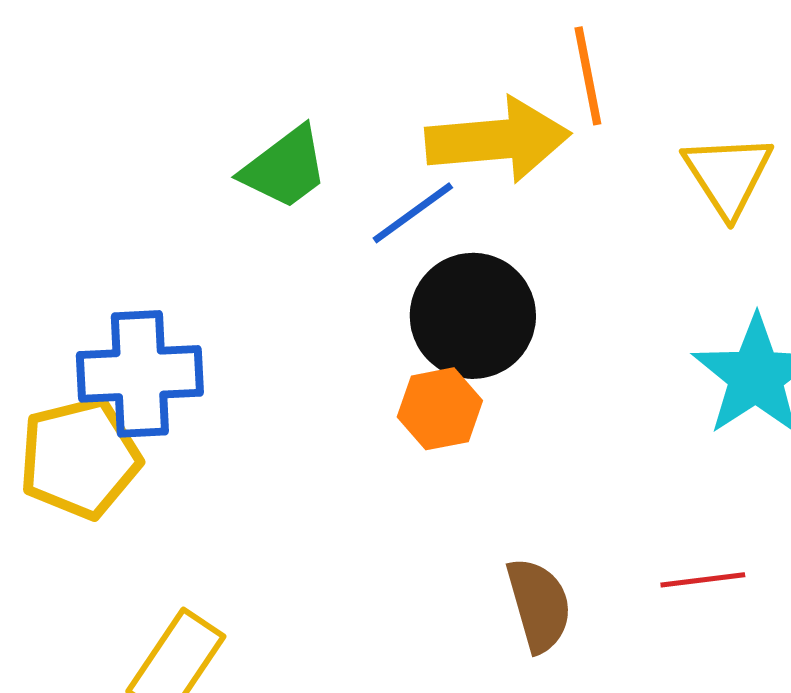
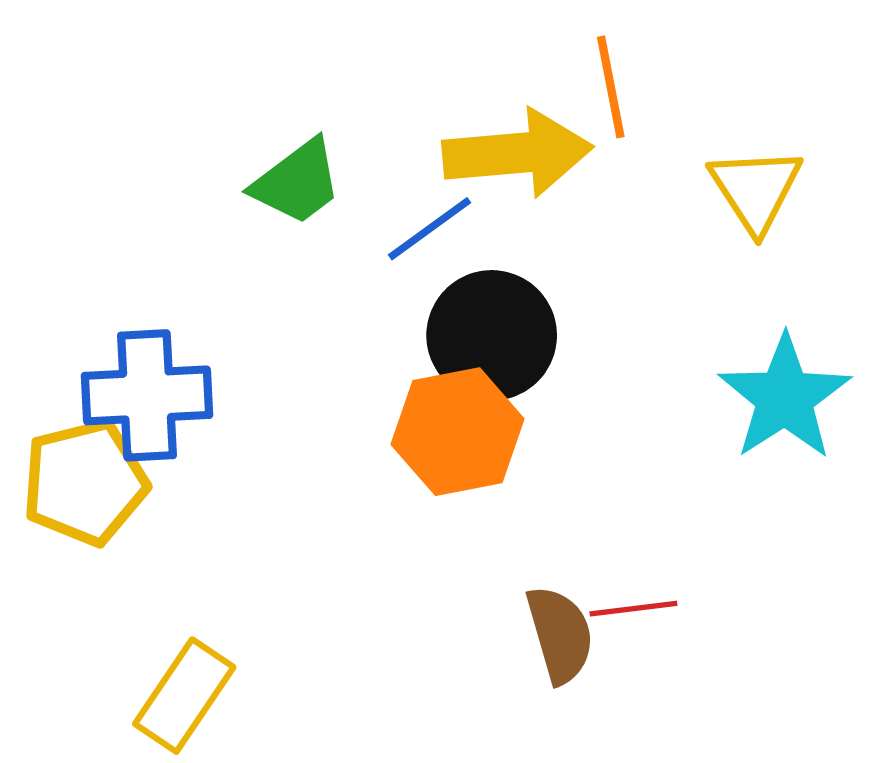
orange hexagon: (440, 409) -> (458, 432), size x1.5
red line: (703, 580) -> (633, 609), moved

